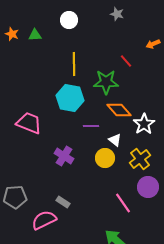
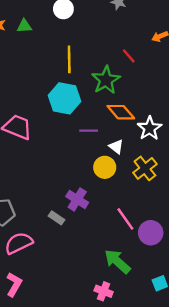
green star: (106, 82) -> (106, 80), turned -30
purple cross: (64, 156) -> (77, 199), moved
purple circle: (148, 187) -> (151, 233), moved
pink semicircle: (44, 220) -> (19, 243), moved

